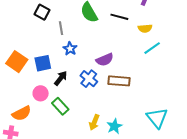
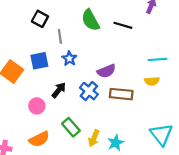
yellow semicircle: (145, 28) -> (152, 81), moved
cyan line: (152, 48) -> (157, 59), turned 30
blue square: (43, 63) -> (39, 61), moved
green rectangle: (60, 106) -> (71, 127), moved
orange semicircle: (22, 113) -> (39, 139), moved

